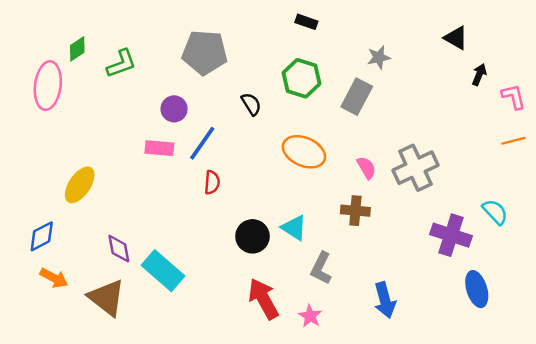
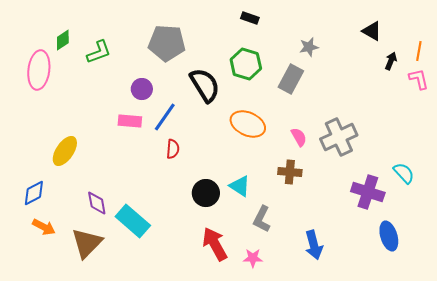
black semicircle: (251, 104) -> (205, 85), size x1.8
orange line: (514, 141) -> (419, 51), moved, turned -66
brown triangle: (107, 298) -> (87, 243), turned 36
pink star: (310, 316) -> (253, 258), turned -30

